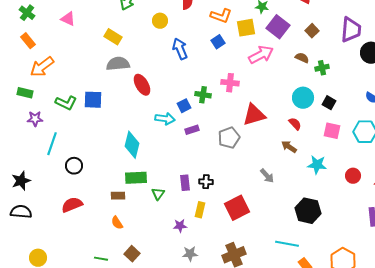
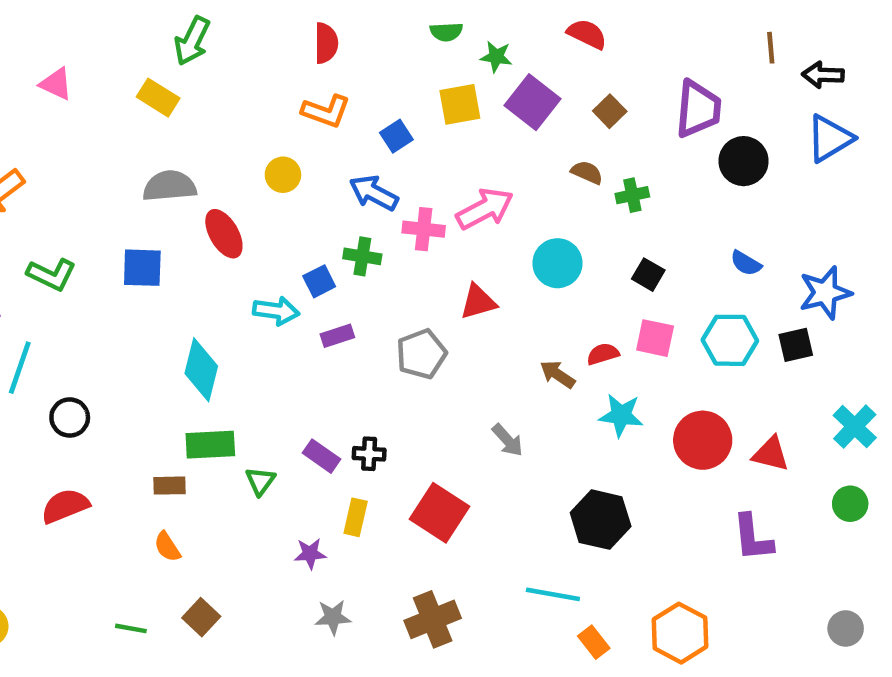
orange L-shape: (221, 16) -> (326, 111), moved
yellow circle: (160, 21) -> (283, 175), moved
yellow rectangle: (113, 37) -> (158, 98), moved
blue arrow: (180, 49) -> (374, 193), moved, turned -40
pink arrow: (261, 55) -> (485, 209), moved
cyan circle: (303, 98) -> (557, 263), moved
blue square: (93, 100) -> (142, 268), moved
red triangle: (254, 115) -> (478, 302), size x0.7
red semicircle: (295, 124) -> (603, 354), moved, turned -64
red circle: (353, 176) -> (703, 440), size x1.6
purple rectangle: (185, 183) -> (322, 456), turned -49
red square: (237, 208) -> (439, 513), turned -30

